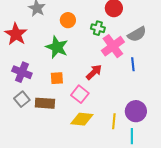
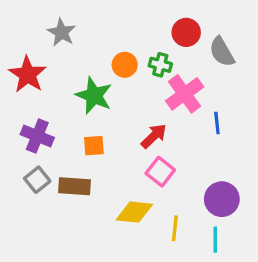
orange circle: (68, 20) -> (125, 65), moved
gray semicircle: (137, 34) -> (222, 52), moved, turned 90
pink square: (80, 94) -> (160, 172), moved
yellow line: (114, 121) -> (175, 228), moved

